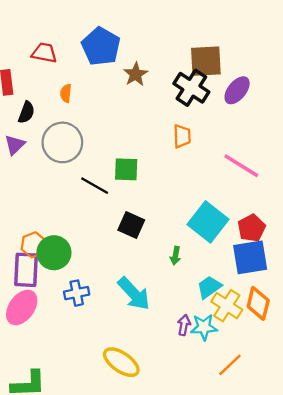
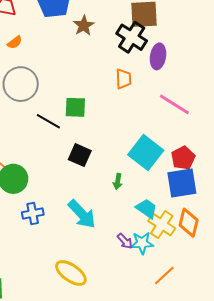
purple ellipse: (237, 90) -> (158, 56), moved, turned -30
orange semicircle: (66, 93) -> (15, 42), moved, turned -133
cyan trapezoid: (209, 287) -> (147, 209), turned 70
purple arrow: (184, 325) -> (125, 241), turned 126

